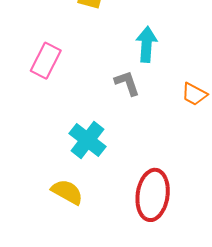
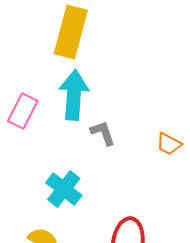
cyan arrow: (146, 44) -> (74, 95), moved, size x1.4

